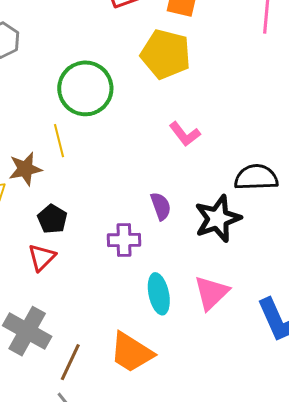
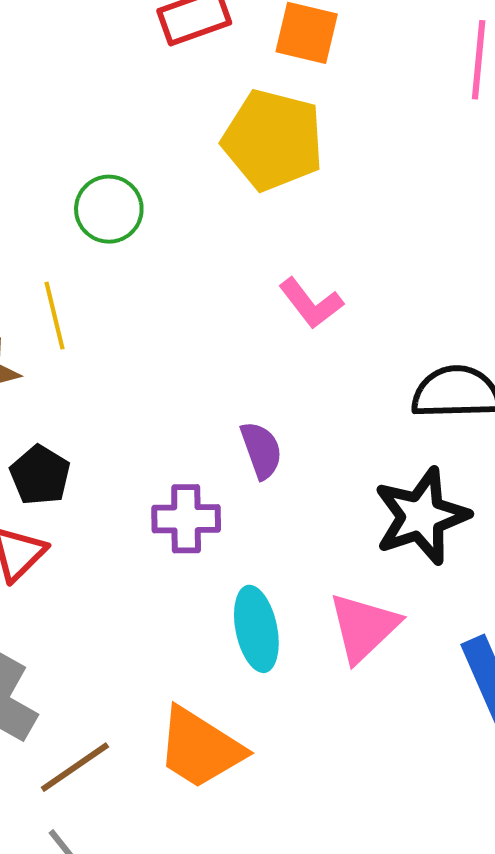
green circle: (85, 88) -> (109, 209), size x0.6
black star: (218, 219) -> (421, 516), moved
brown line: (70, 362) -> (75, 767), turned 30

